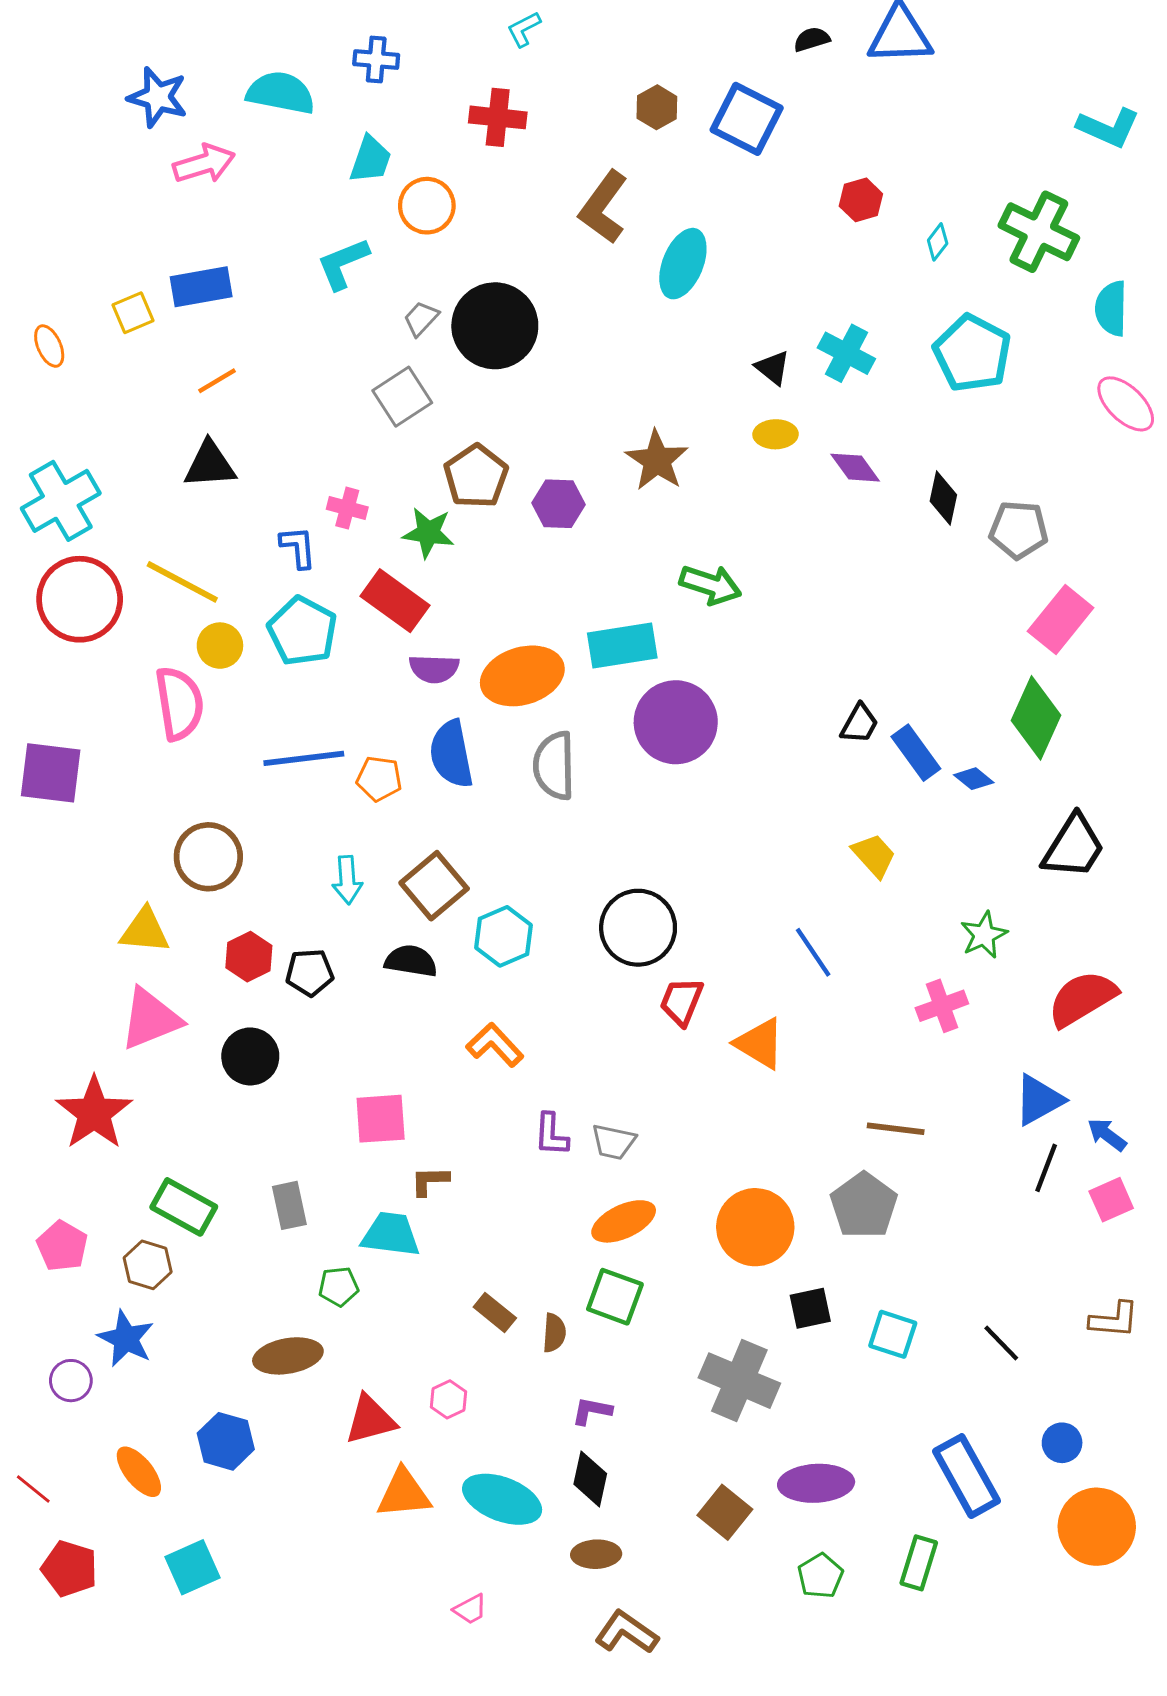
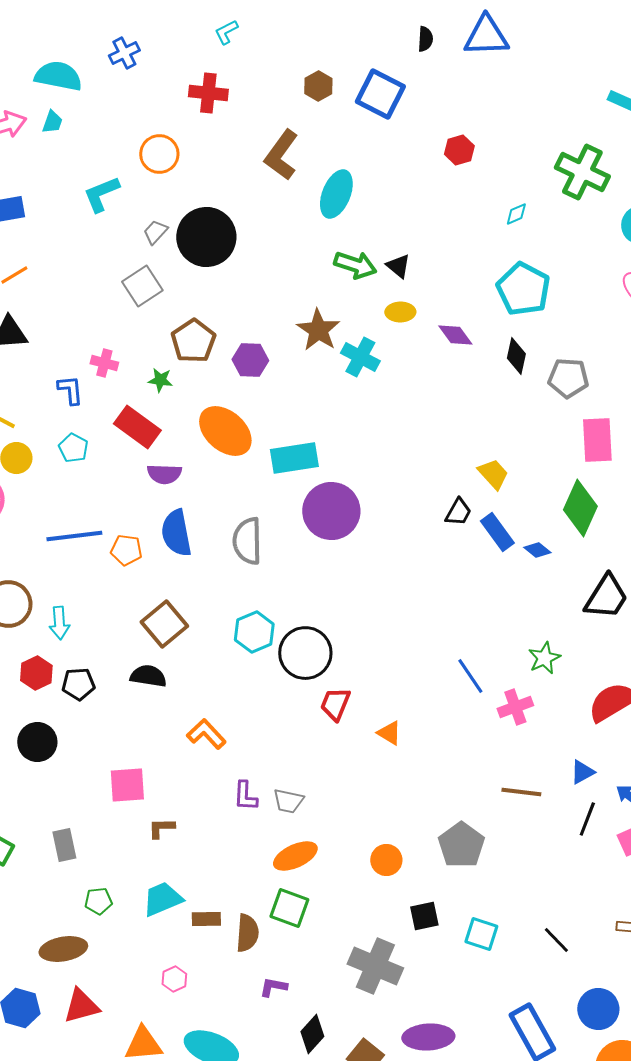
black semicircle: (812, 39) -> (425, 39), turned 110
blue cross: (376, 60) -> (124, 53), turned -32
cyan trapezoid: (370, 159) -> (52, 122), moved, size x0.7
cyan diamond: (938, 242) -> (516, 214), moved, turned 30
cyan cross: (846, 353) -> (360, 357), moved
cyan pentagon: (972, 353) -> (523, 289), moved
green star: (428, 533) -> (160, 380), size x0.7
green arrow: (710, 585) -> (355, 265), moved
pink rectangle: (1061, 619) -> (597, 440), turned -42
cyan pentagon: (302, 631) -> (73, 448), size x0.6
orange ellipse: (522, 676) -> (225, 431), moved, turned 58
yellow trapezoid: (874, 855) -> (493, 474), moved
cyan arrow: (347, 880) -> (59, 623), moved
cyan hexagon: (504, 936) -> (254, 632), moved
blue line: (813, 952) -> (470, 676), moved
orange triangle: (760, 1043) -> (389, 733), size x0.7
blue triangle: (1039, 1100) -> (582, 772), size x0.7
brown line: (896, 1129) -> (521, 792), moved
orange circle: (755, 1227) -> (386, 860), size x0.6
cyan trapezoid: (391, 1234) -> (162, 899), moved, turned -30
brown rectangle: (495, 1313) -> (206, 919), turned -40
brown semicircle: (554, 1333) -> (247, 933), size x1.4
red triangle: (370, 1420) -> (81, 1006), moved
blue circle: (1062, 1443) -> (598, 1009), size x1.5
black diamond: (590, 1479) -> (312, 1034), moved, turned 30

